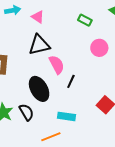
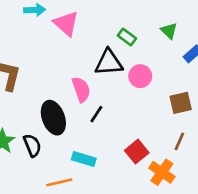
pink triangle: (38, 17) -> (66, 23), size x1.5
black triangle: (39, 45) -> (109, 63), moved

